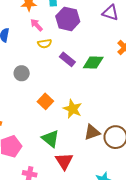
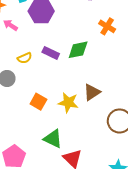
yellow semicircle: (45, 44) -> (25, 58), moved
brown triangle: (92, 132) -> (92, 92), moved

